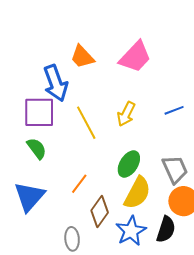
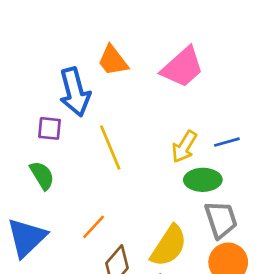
purple square: (39, 112) -> (50, 128), size x0.6
yellow arrow: (126, 114) -> (184, 147), moved
green ellipse: (129, 164) -> (203, 180), moved, turned 52

